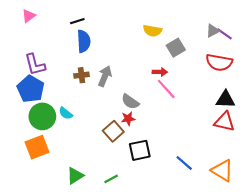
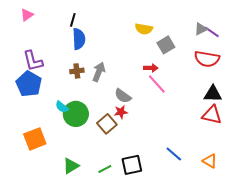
black line: (77, 21) -> (73, 20), turned -56
green circle: (42, 116) -> (76, 114), moved
black square: (140, 150) -> (132, 165), moved
orange triangle: (222, 170) -> (210, 161), size x0.7

